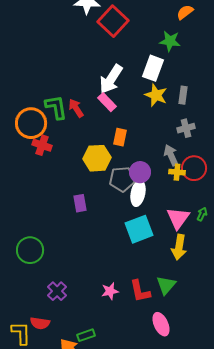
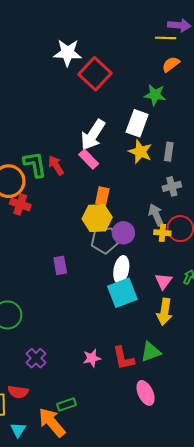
yellow hexagon: (97, 158) -> (97, 218), moved
white ellipse: (138, 193) -> (121, 270), moved
pink triangle: (178, 218) -> (163, 281), size x0.7
green triangle: (166, 285) -> (151, 352), turned 30

